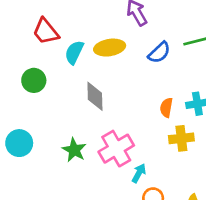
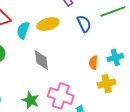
blue semicircle: (159, 52) -> (84, 24), turned -66
pink cross: (116, 149) -> (61, 96), turned -35

